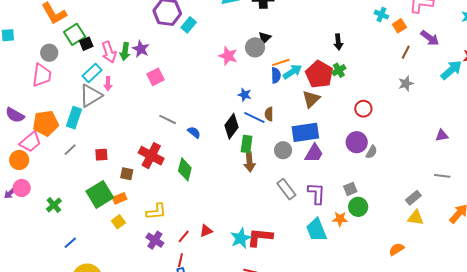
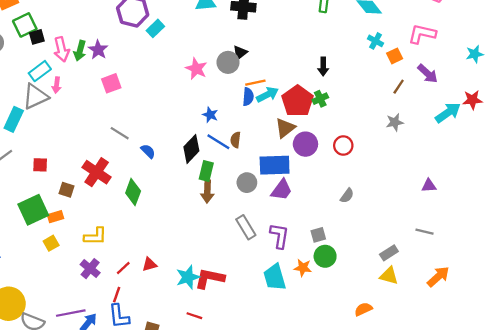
purple circle: (357, 142) -> (305, 144), moved

